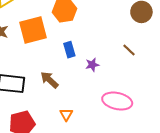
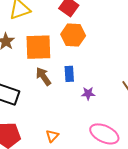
brown arrow: (49, 80) -> (43, 76), moved

